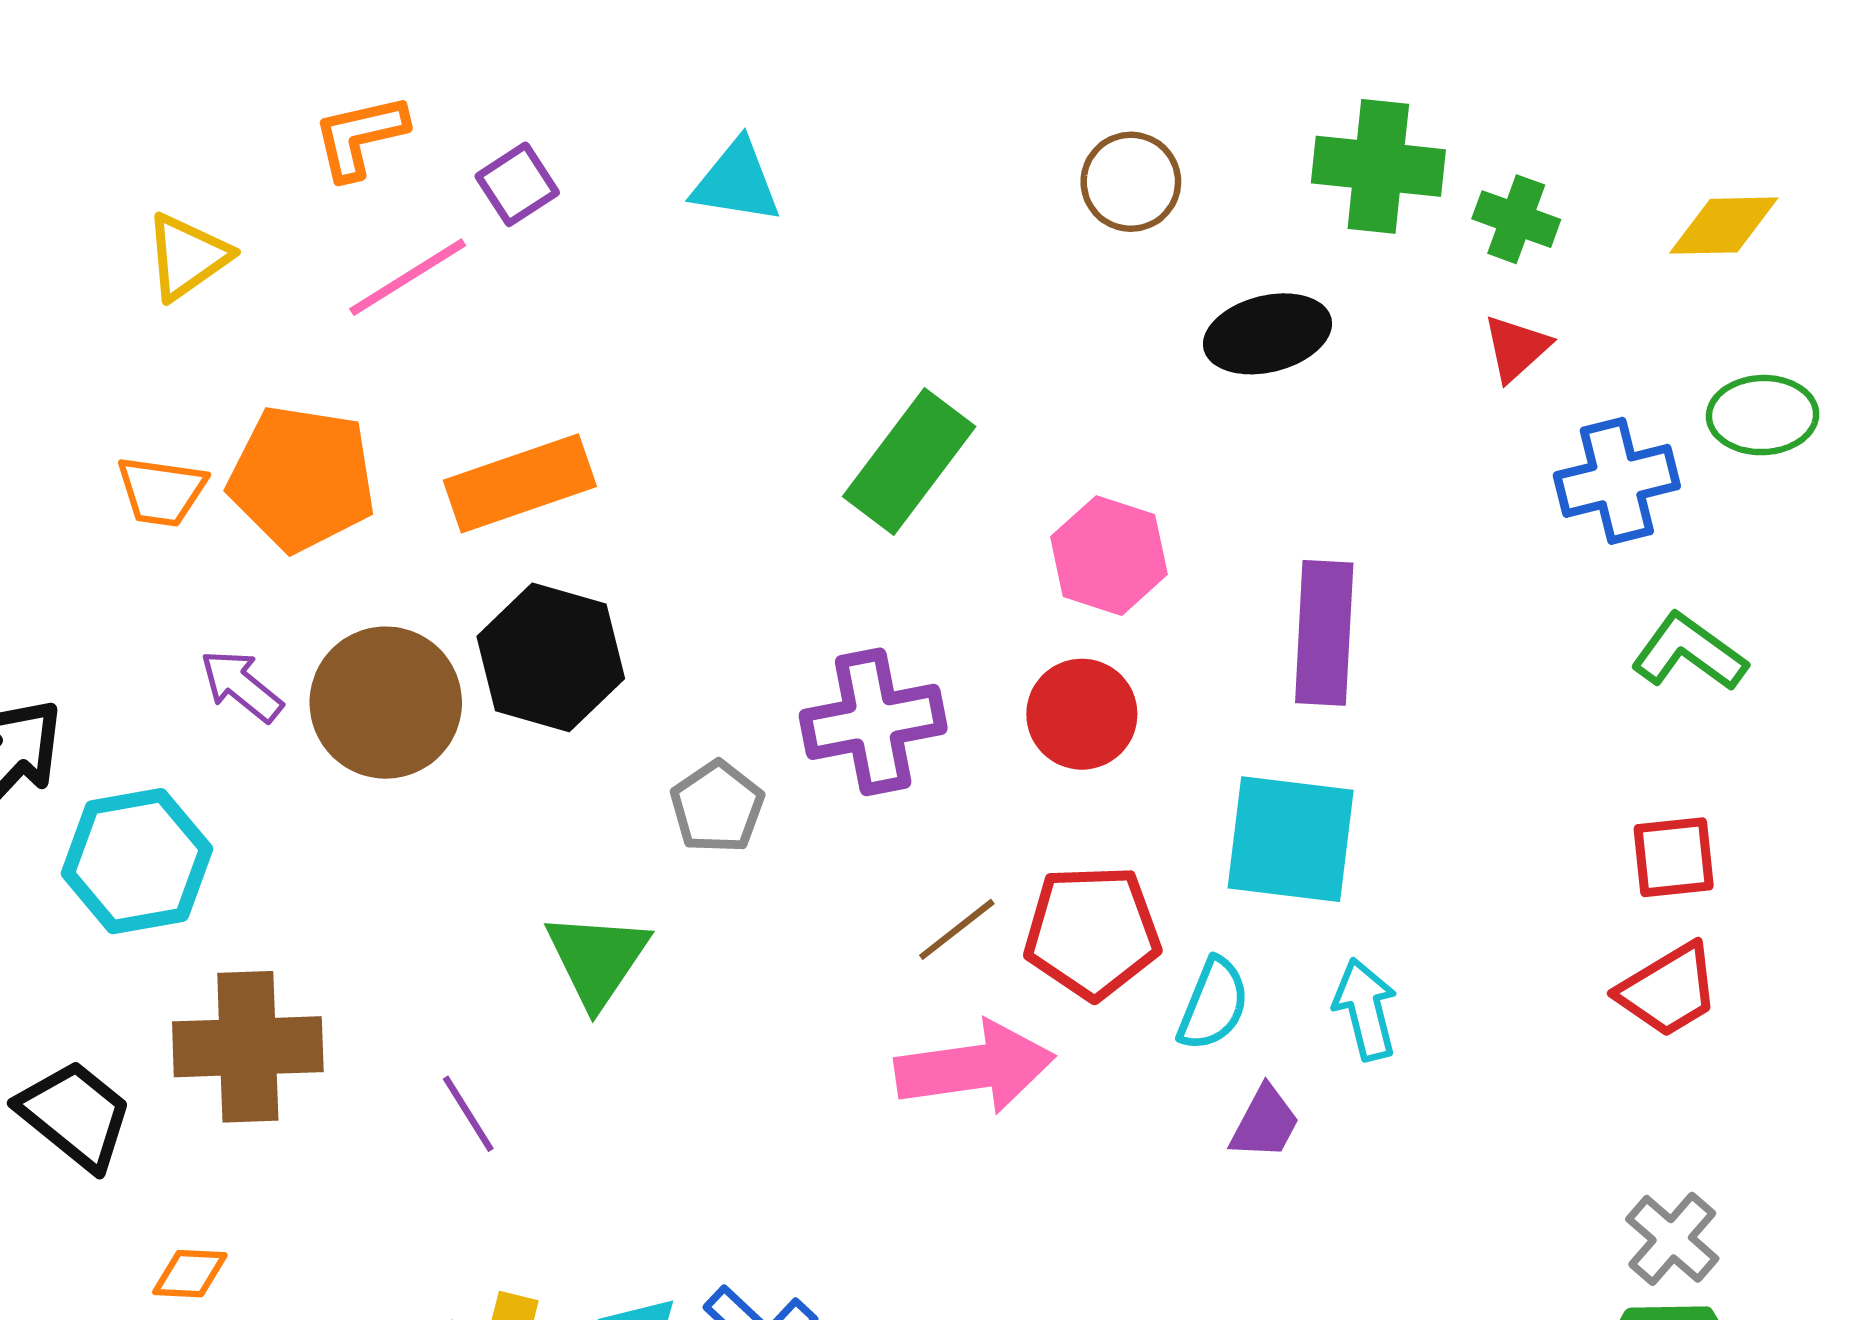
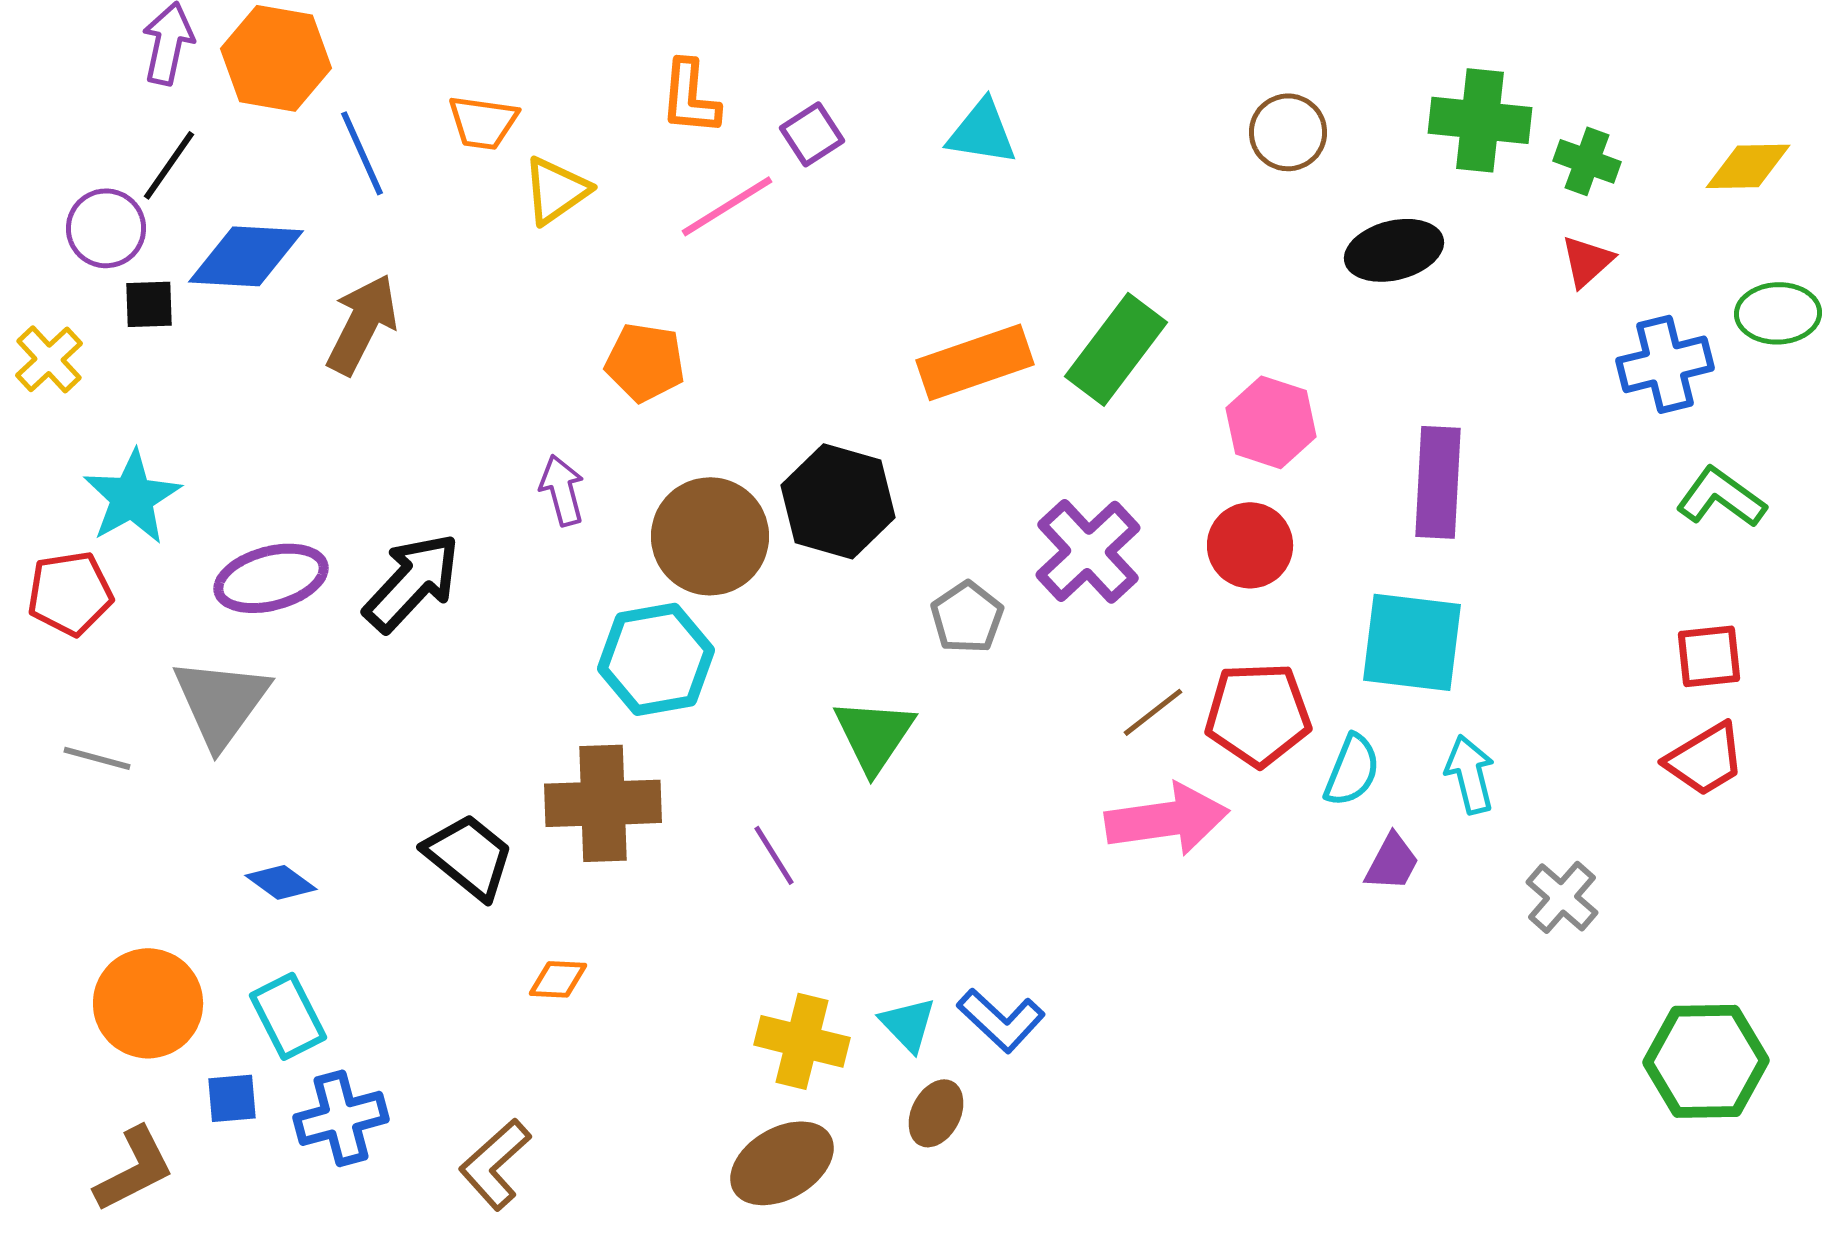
orange L-shape: (360, 137) -> (690, 97), turned -72
orange pentagon: (302, 478) -> (645, 362), size x0.7
orange rectangle: (520, 483) -> (975, 362), moved
orange trapezoid: (161, 491) -> (483, 122), moved
purple arrow: (241, 686) -> (562, 490), moved, turned 36
purple cross: (873, 722) -> (1088, 551), turned -32
cyan hexagon: (137, 861) -> (656, 659), moved
gray cross: (1672, 1239) -> (1562, 897), moved

